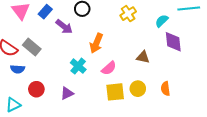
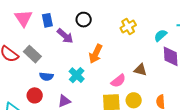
blue rectangle: (45, 12) -> (47, 20), turned -56
pink semicircle: (109, 68) -> (118, 81), moved
blue semicircle: (18, 69) -> (46, 76), moved

